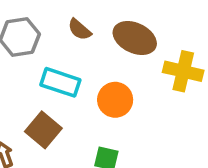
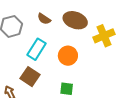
yellow cross: (183, 71) -> (104, 36), turned -30
cyan rectangle: (60, 82) -> (37, 49), turned -70

